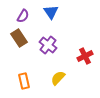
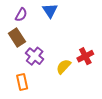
purple cross: (48, 45) -> (35, 56), moved
yellow semicircle: (58, 78) -> (64, 67), moved

